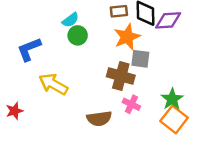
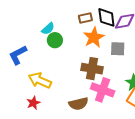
gray square: (140, 59) -> (118, 49), moved
pink cross: (131, 104) -> (103, 90), size x1.6
red star: (14, 111) -> (33, 103), moved

